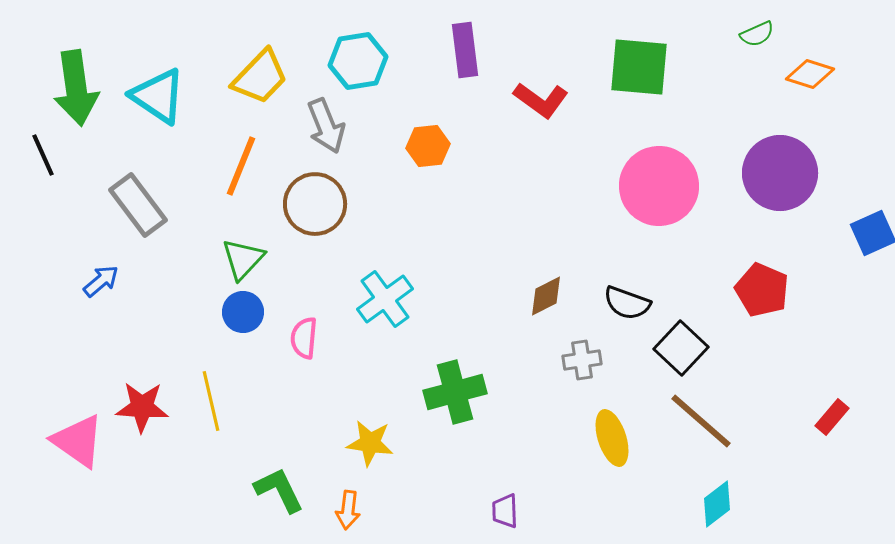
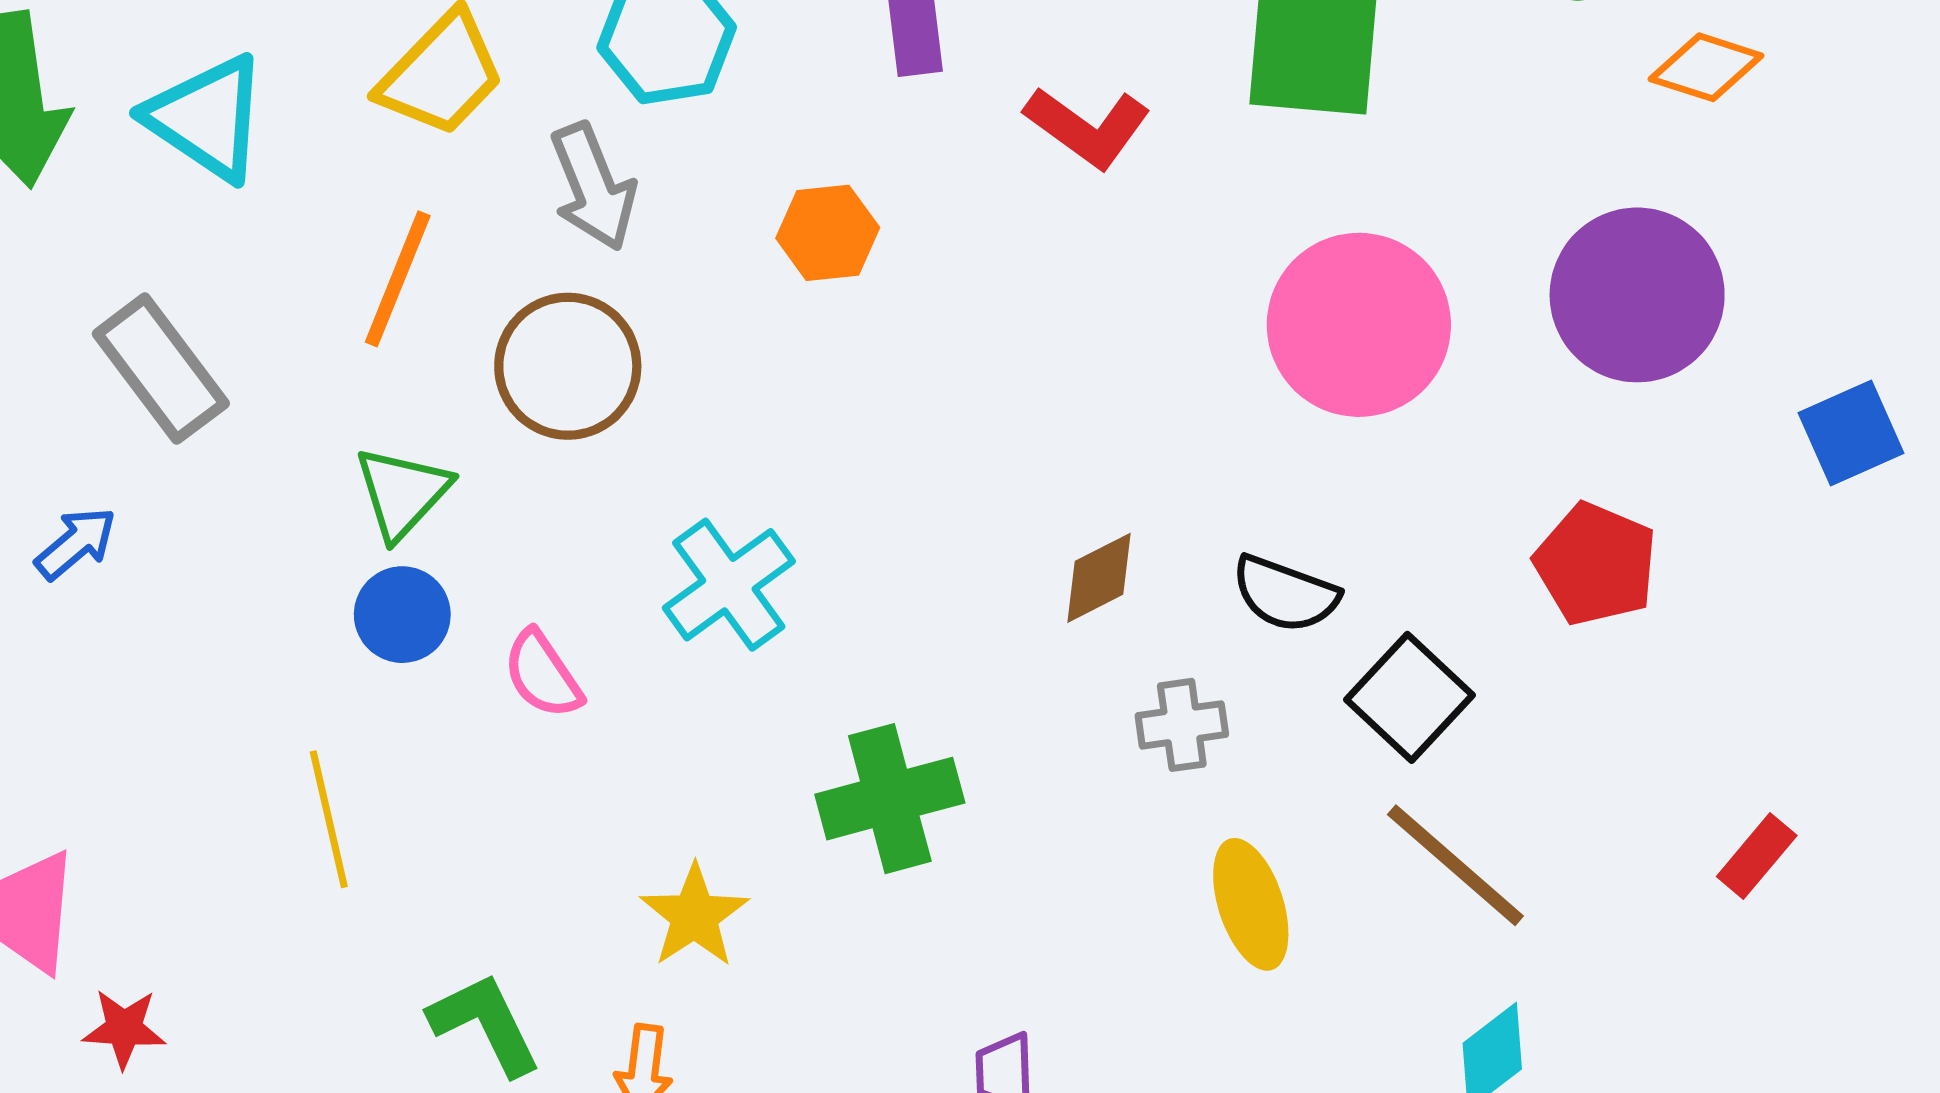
pink semicircle: (304, 338) -> (543, 674), turned -39
red star: (142, 407) -> (124, 1028), moved, size x0.7
yellow star: (370, 443) -> (694, 916), turned 30

